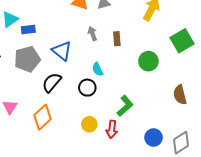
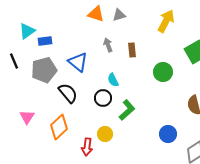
black semicircle: (52, 83) -> (68, 93), turned 100
green L-shape: (125, 106) -> (127, 110), moved
red arrow: (112, 129) -> (87, 147), moved
blue circle: (154, 137) -> (168, 134), moved

